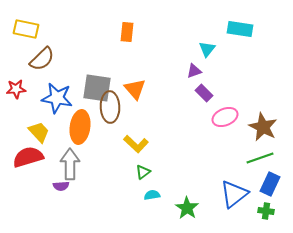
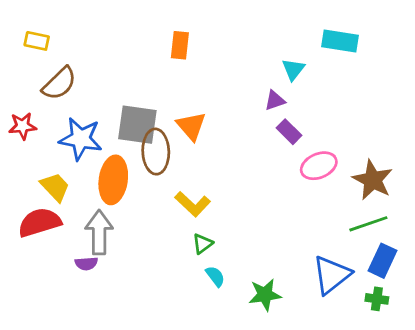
yellow rectangle: (26, 29) -> (37, 41), size x0.7
cyan semicircle: (152, 195) -> (215, 276), turned 63
green star: (187, 208) -> (265, 295), turned 30

